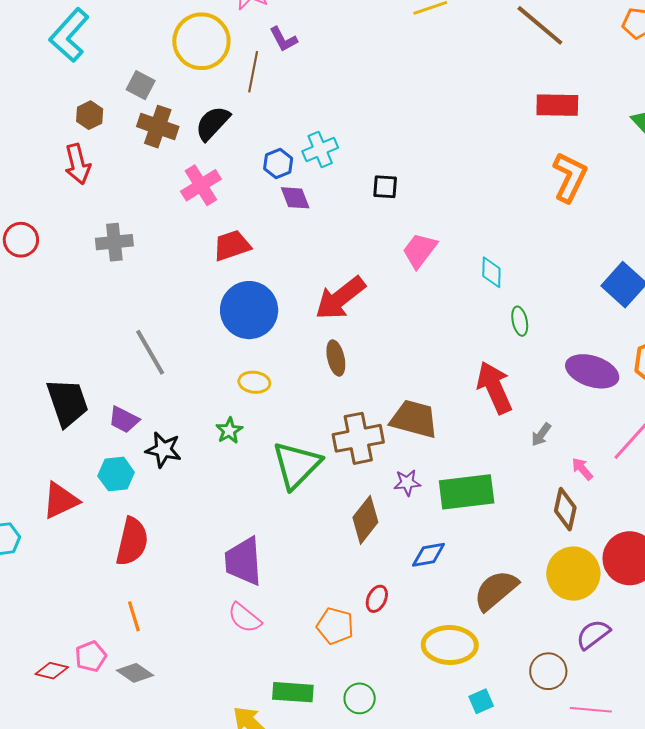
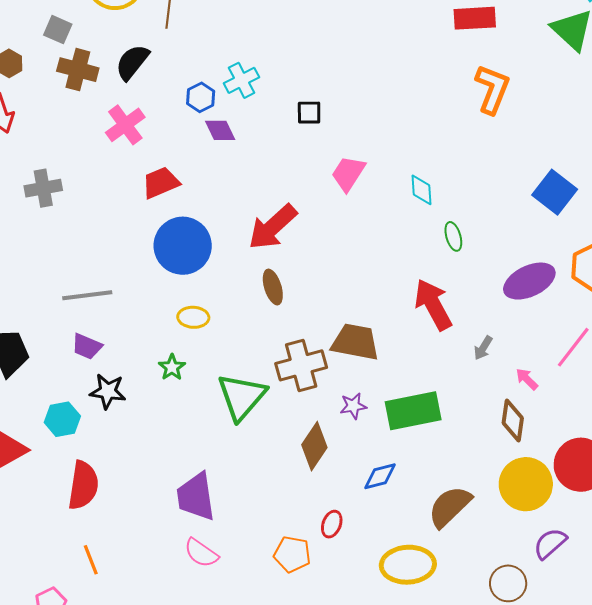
gray line: (150, 352) -> (87, 295), turned -63
purple ellipse: (592, 371) -> (529, 281), turned -39
purple trapezoid: (124, 420) -> (87, 346), moved

